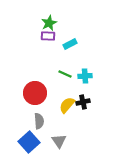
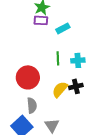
green line: (65, 74) -> (58, 58), turned 64

